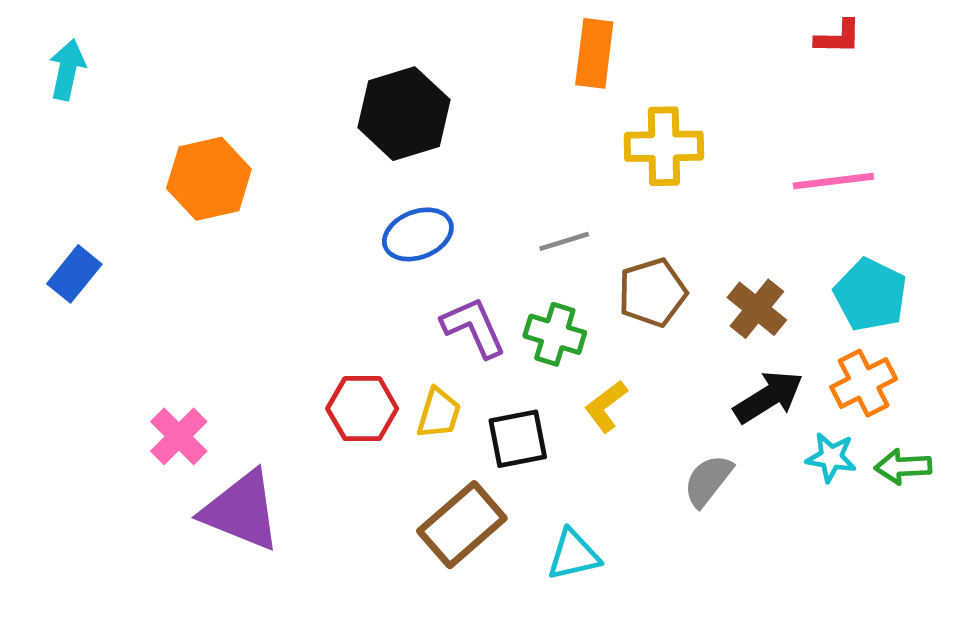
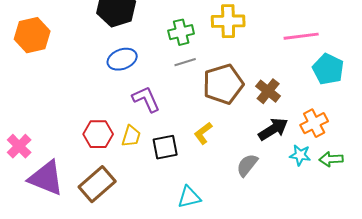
brown pentagon: (652, 292) -> (223, 84), size x1.4
cyan pentagon: (871, 295) -> (328, 69), moved
green cross: (555, 334) -> (181, 32), moved, turned -30
brown rectangle: (462, 525) -> (97, 184), moved

